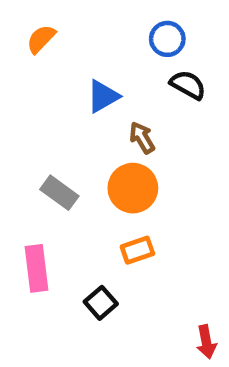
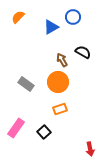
black semicircle: (188, 85) -> (83, 52), moved
blue triangle: (103, 96) -> (51, 27), moved
pink rectangle: (36, 268) -> (16, 128), moved, turned 42

